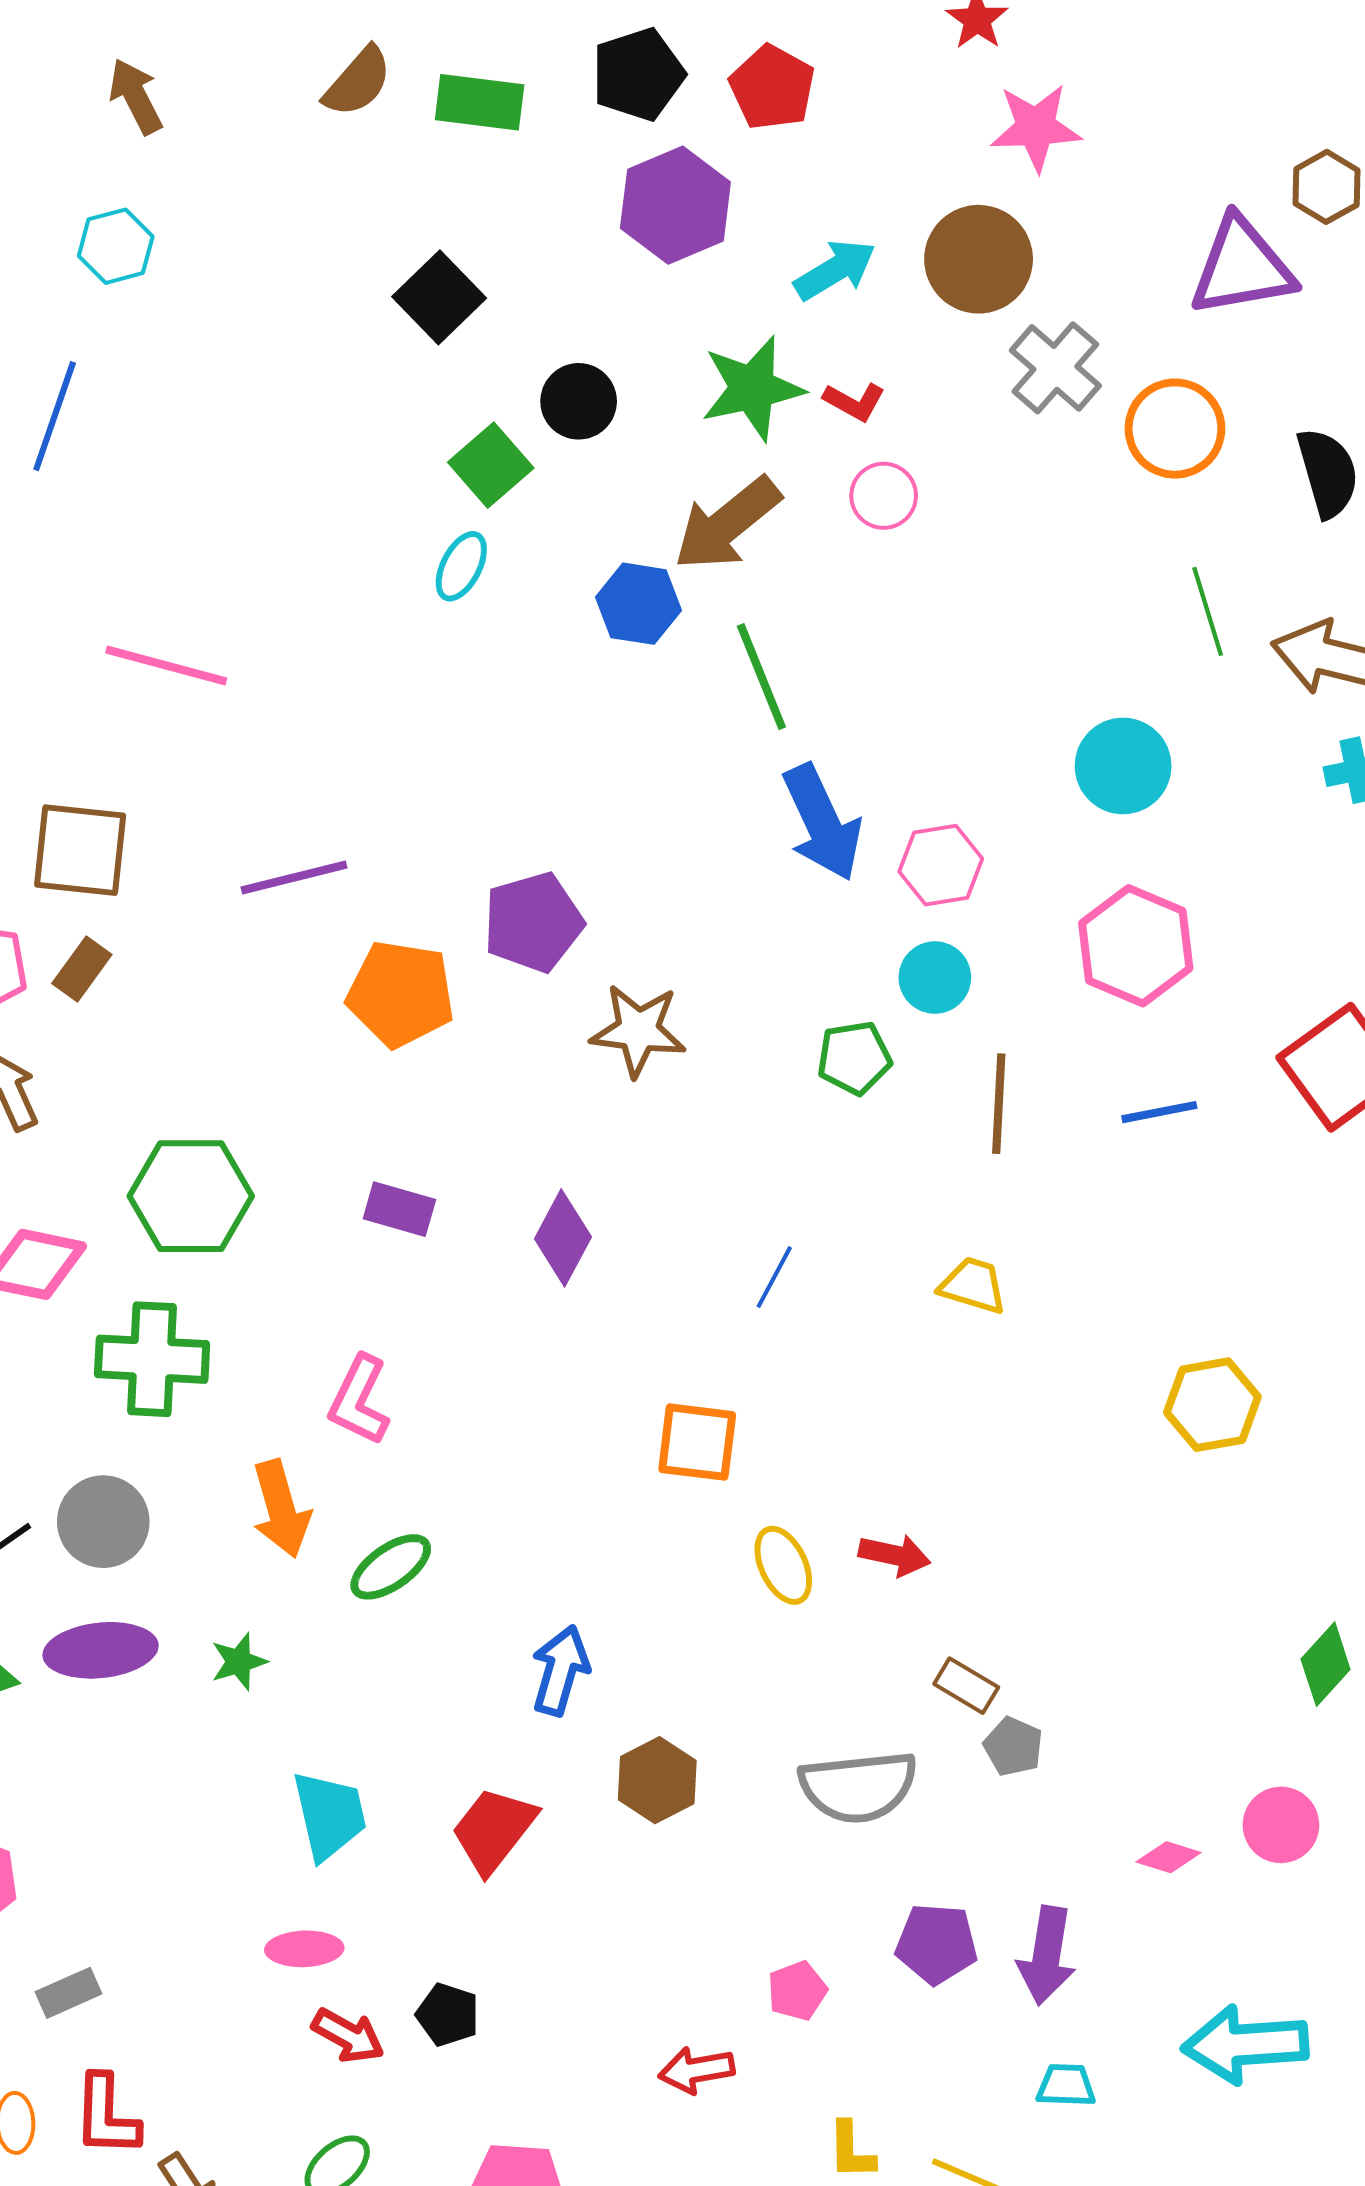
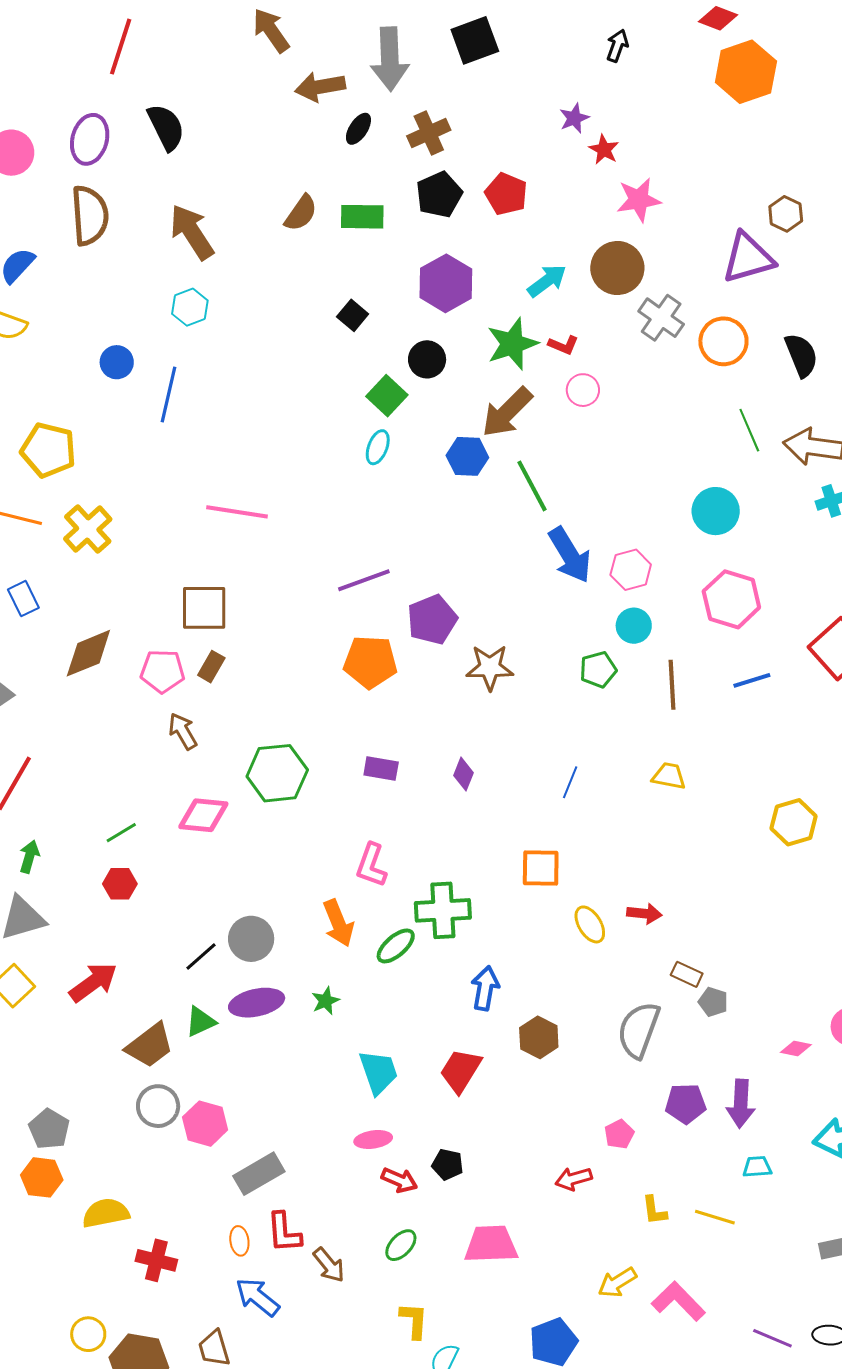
brown arrow: (136, 96) -> (192, 232), size x1.5
purple hexagon: (675, 205) -> (446, 283), moved
black square: (439, 297) -> (353, 315), size x0.7
purple line: (294, 878) -> (364, 580), moved
purple diamond: (563, 1238) -> (464, 774), size x0.7
green cross: (152, 1359) -> (443, 910), moved
gray semicircle: (858, 1787) -> (639, 1030), turned 122
gray rectangle: (68, 1993) -> (259, 1174), size x1.6

